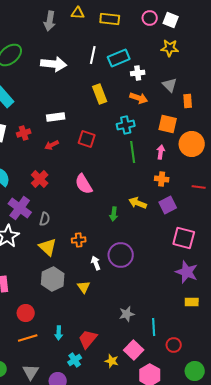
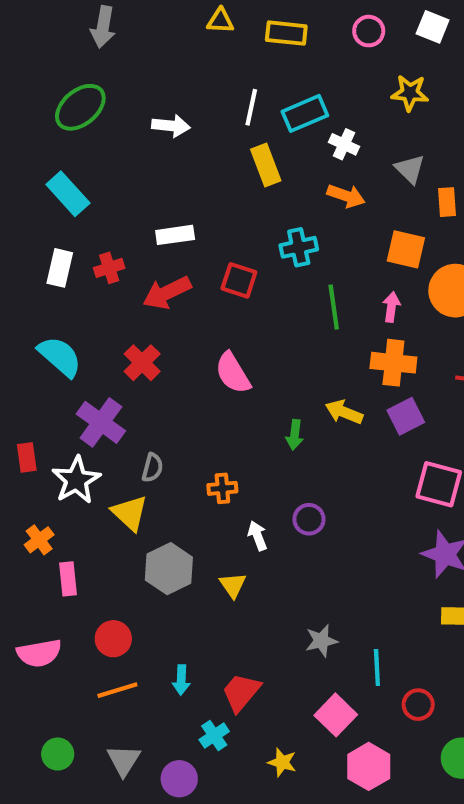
white square: (171, 20) -> (433, 27), moved
gray arrow: (50, 21) -> (103, 27), moved
white arrow: (54, 64) -> (171, 126), size x0.7
white cross: (138, 73) -> (344, 144), turned 32
yellow rectangle: (100, 94) -> (266, 165), moved
cyan cross: (126, 125) -> (299, 247), moved
red arrow: (52, 145) -> (167, 293), size x1.6
orange cross: (162, 179) -> (393, 363), size x1.5
gray semicircle: (45, 219) -> (152, 468), moved
yellow triangle: (48, 247) -> (130, 513), moved
purple circle: (121, 255) -> (309, 519), size x0.6
yellow star: (112, 361) -> (282, 762), moved

